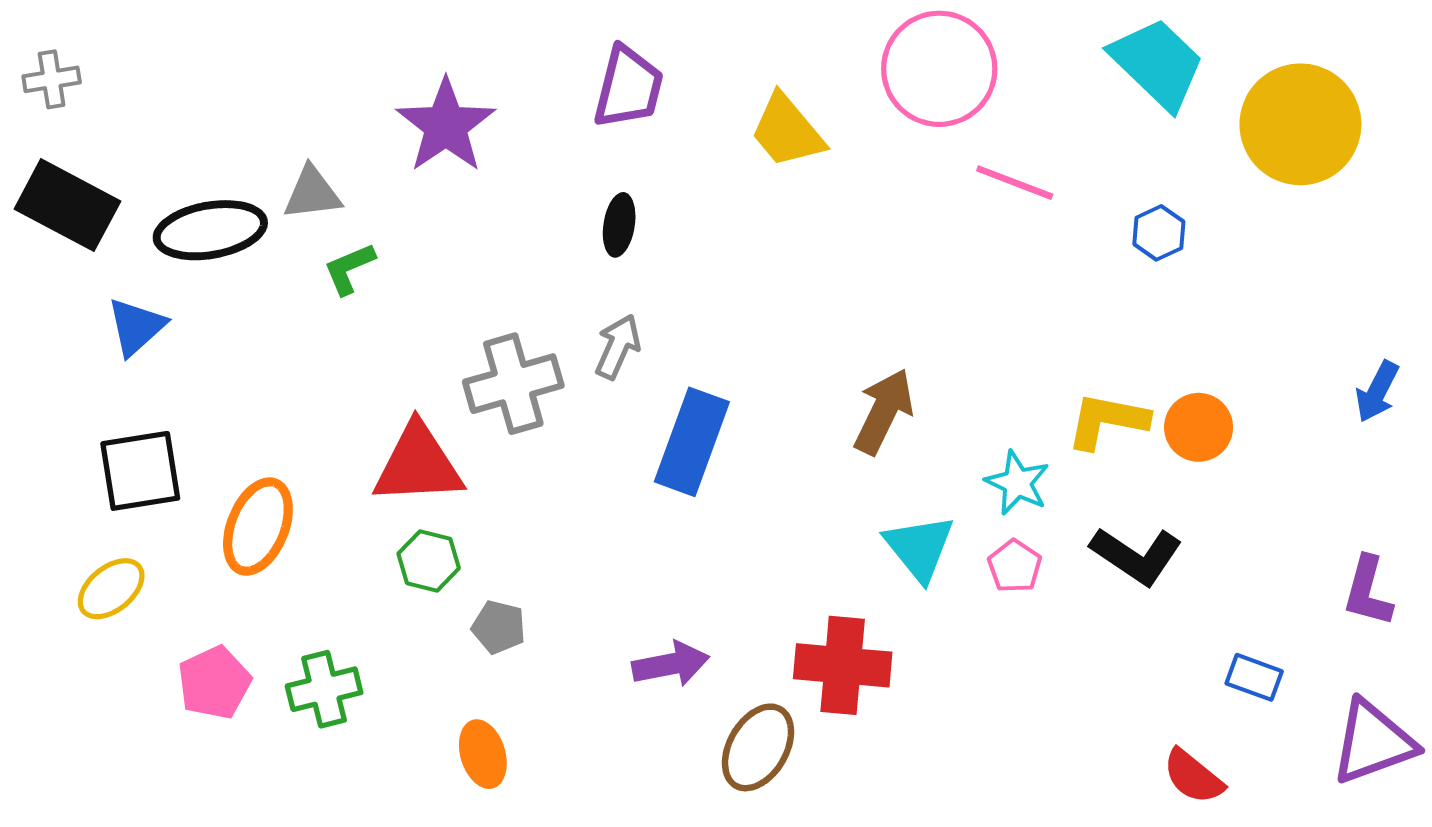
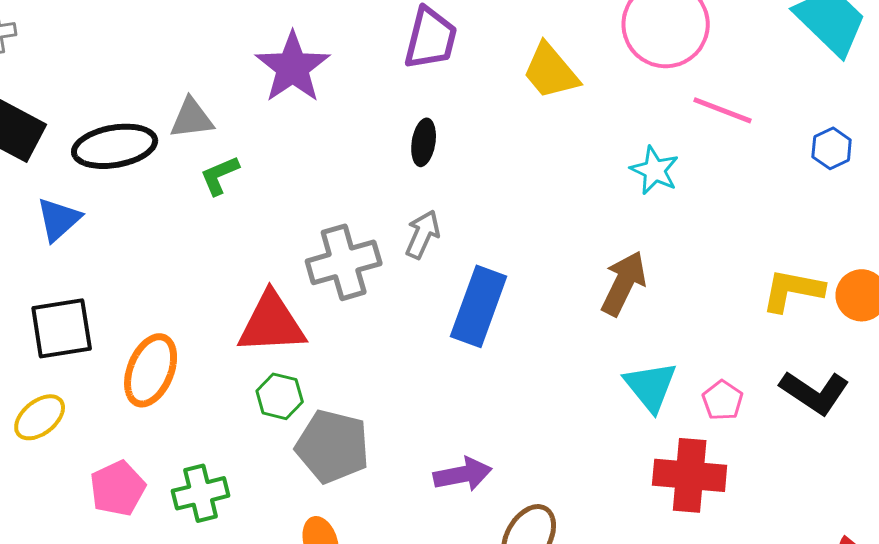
cyan star: (1017, 483) -> (655, 170), moved
gray pentagon: (499, 627) -> (333, 446), size x1.8
red cross: (843, 665) -> (690, 475), moved

